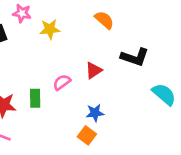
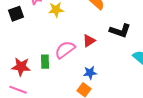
pink semicircle: (62, 82) -> (65, 50), size x1.5

